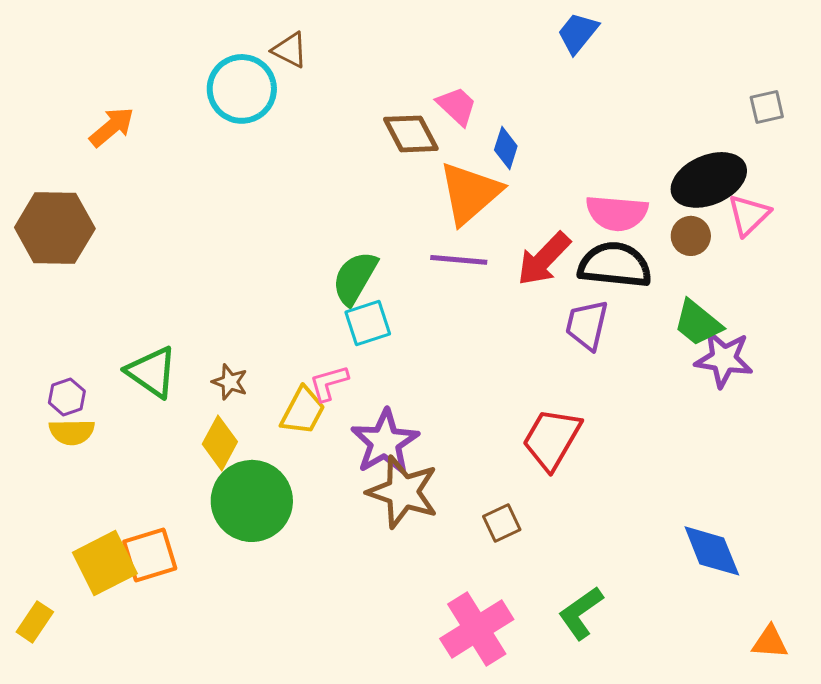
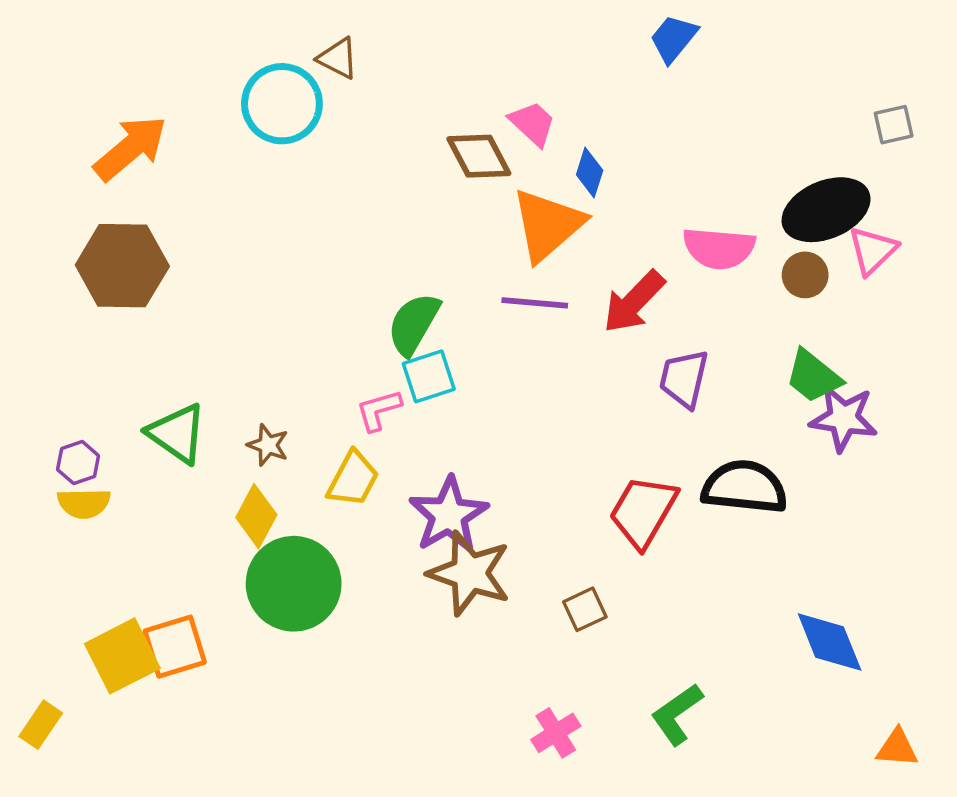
orange arrow: (112, 127) -> (130, 148), size x1.4
brown hexagon: (55, 228) -> (122, 266), moved
black semicircle: (615, 265) -> (745, 487), moved
pink L-shape: (329, 383) -> (379, 410), moved
pink cross: (477, 629) -> (556, 733), size x0.6

